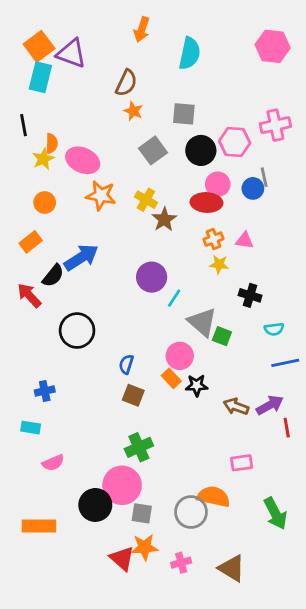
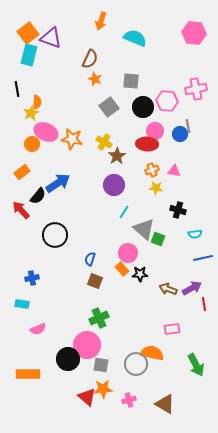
cyan semicircle: (190, 53) -> (135, 38), turned -80
pink ellipse: (83, 160) -> (46, 132), moved
purple circle: (152, 277) -> (114, 185), moved

